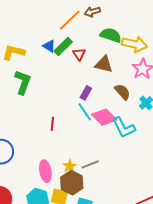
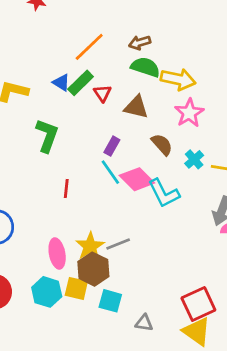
brown arrow: (92, 12) -> (140, 43), moved
green L-shape: (23, 82) -> (47, 136), moved
yellow star: (70, 166) -> (90, 246), size x1.5

